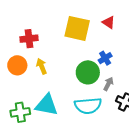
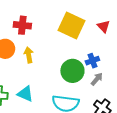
gray arrow: (108, 84) -> (97, 79), moved
cyan triangle: (47, 105) -> (25, 94), size x0.7

